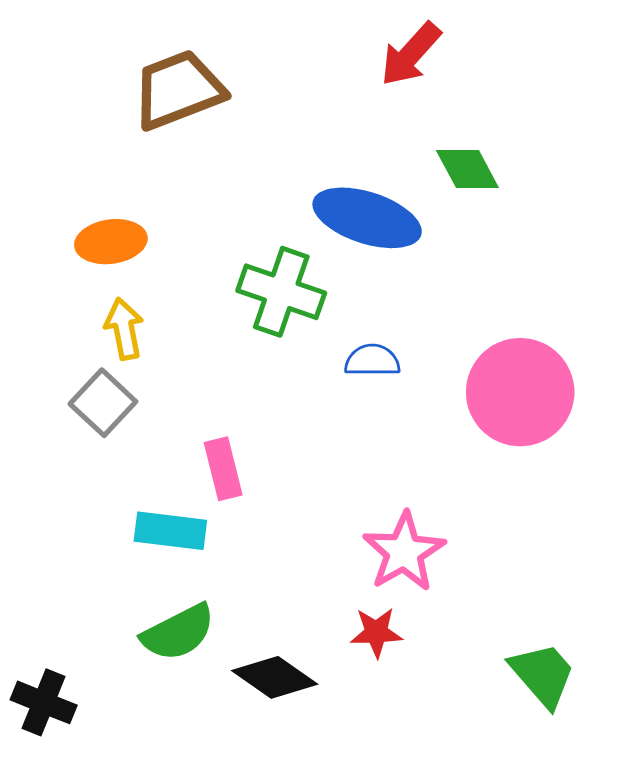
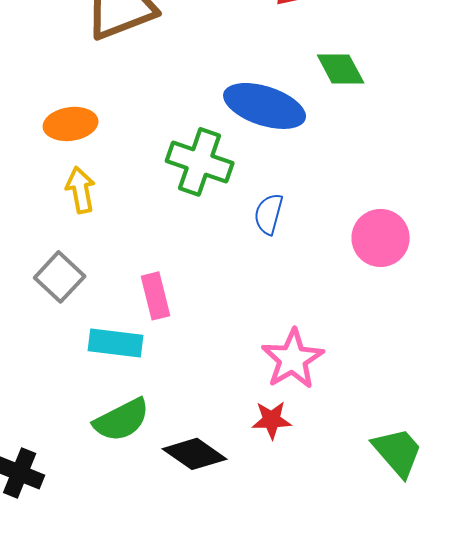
blue semicircle: (372, 360) -> (269, 214), turned -75
pink circle: (520, 392) -> (381, 238), size x0.7
gray square: (103, 403) -> (60, 277), moved

